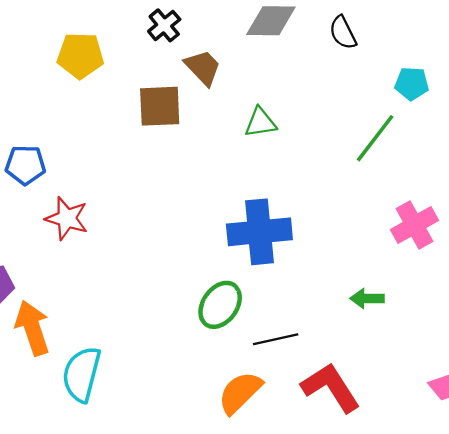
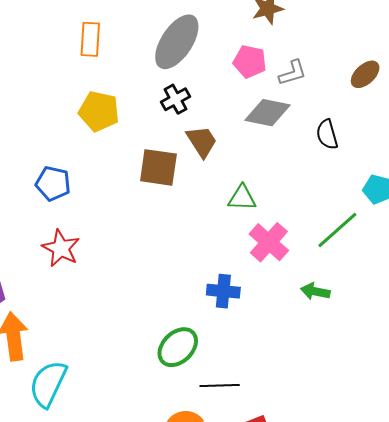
blue pentagon: (25, 165) -> (53, 183), moved
pink cross: (414, 225) -> (269, 242), moved, turned -30
blue cross: (259, 232) -> (223, 291), size x0.6
green arrow: (367, 298) -> (315, 291), moved

